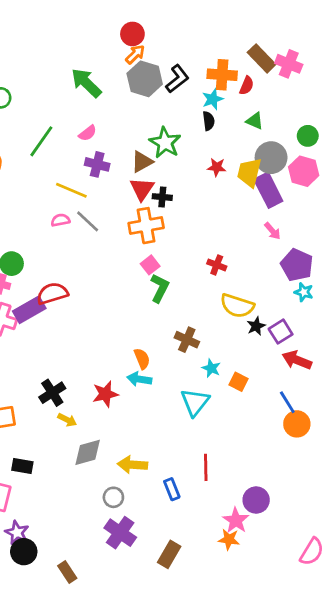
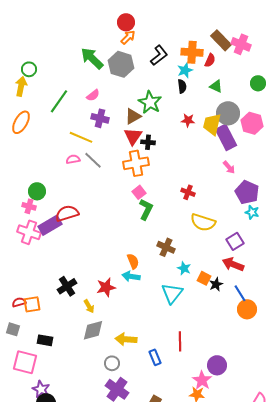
gray hexagon: (145, 79) -> (121, 64), moved
green circle: (308, 136) -> (258, 83), moved
black star: (256, 326) -> (216, 284), moved
red arrow: (297, 360) -> (233, 264), moved
yellow arrow: (67, 420) -> (89, 306), moved, turned 32

